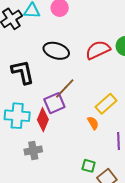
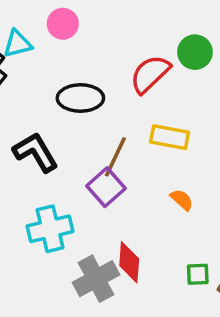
yellow rectangle: (106, 104) -> (170, 137), moved, turned 70
red diamond: (43, 120) -> (129, 262), moved
gray cross: (33, 150) -> (96, 279), size x1.4

